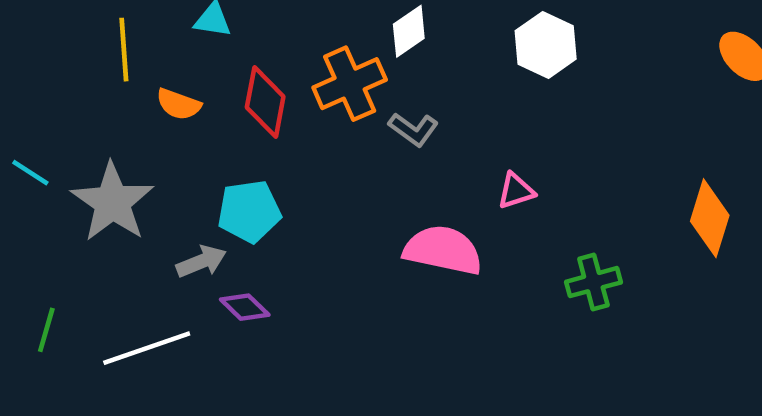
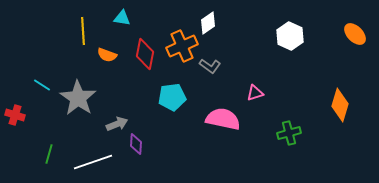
white hexagon: (546, 45) -> (290, 36), moved
cyan pentagon: (249, 211) -> (172, 97), moved
purple diamond: (245, 307) -> (136, 144), turned 50

